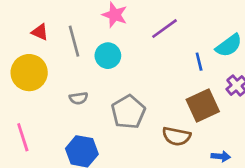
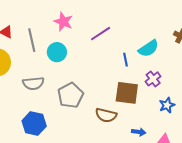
gray semicircle: (79, 98) -> (33, 83), size x1.5
brown square: (203, 105) -> (127, 93), turned 30

